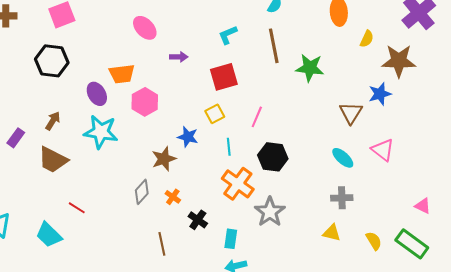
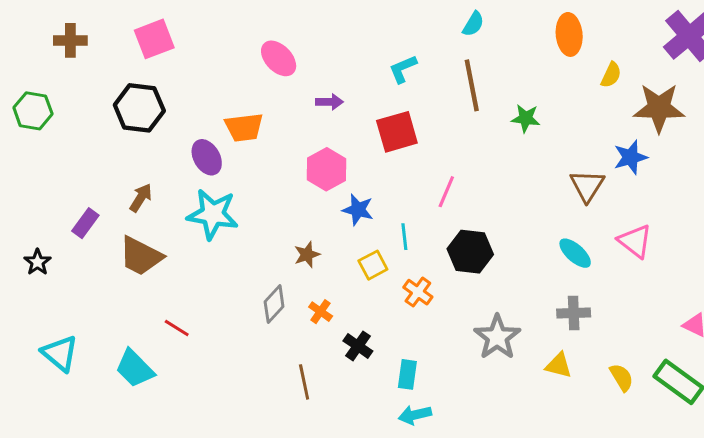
green star: (310, 68) -> (526, 118), size x0.7
pink hexagon: (145, 102) -> (326, 169), moved
yellow square: (215, 114) -> (373, 265), moved
blue star: (188, 137) -> (358, 210), moved
brown star: (164, 159) -> (307, 255), size x0.7
orange cross: (238, 184) -> (418, 292), size x0.6
gray star: (270, 212) -> (497, 337), moved

